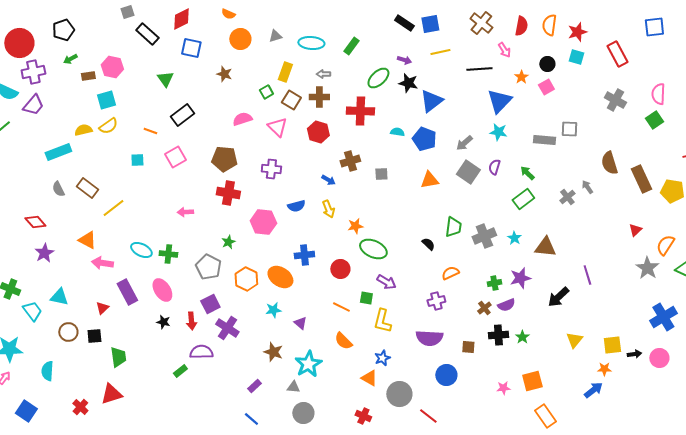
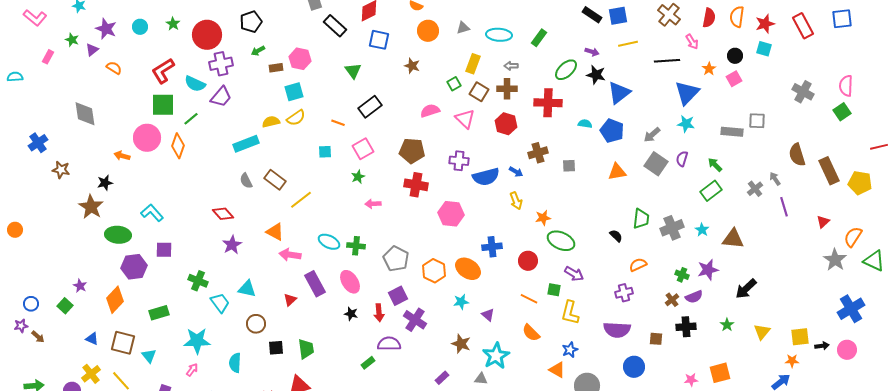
red rectangle: (617, 54) -> (803, 26), moved
blue semicircle: (296, 206) -> (486, 177), moved, size x1.5
green star: (228, 242) -> (358, 177), moved
purple line: (587, 275) -> (784, 207), moved
green cross: (494, 283) -> (682, 275), turned 32
black square: (94, 336) -> (276, 348), moved
green star: (522, 337) -> (727, 325), moved

